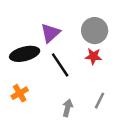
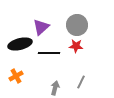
black line: (60, 65) -> (49, 53), turned -55

